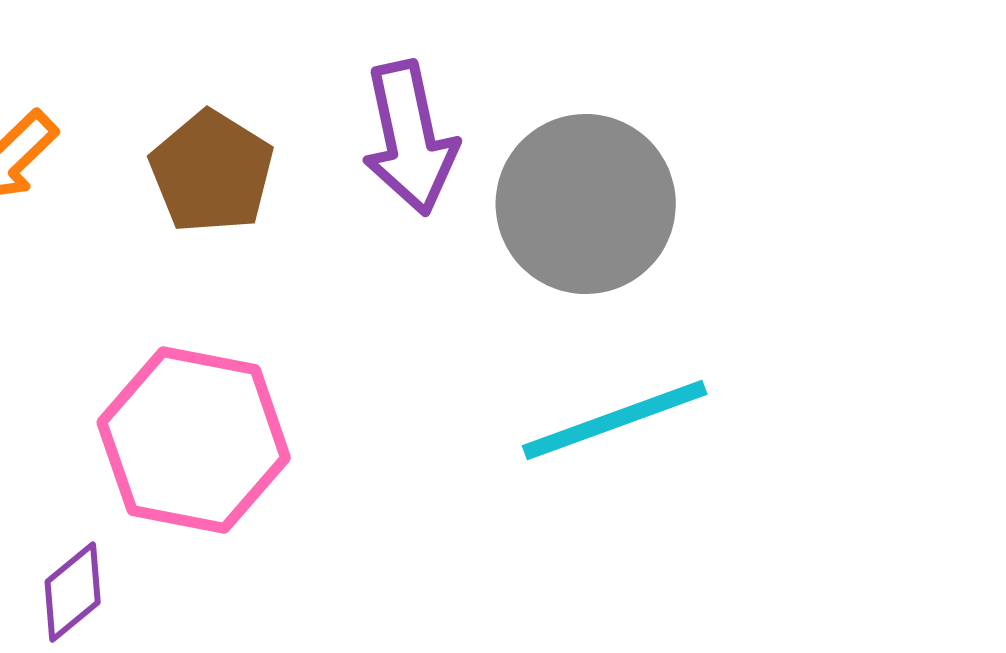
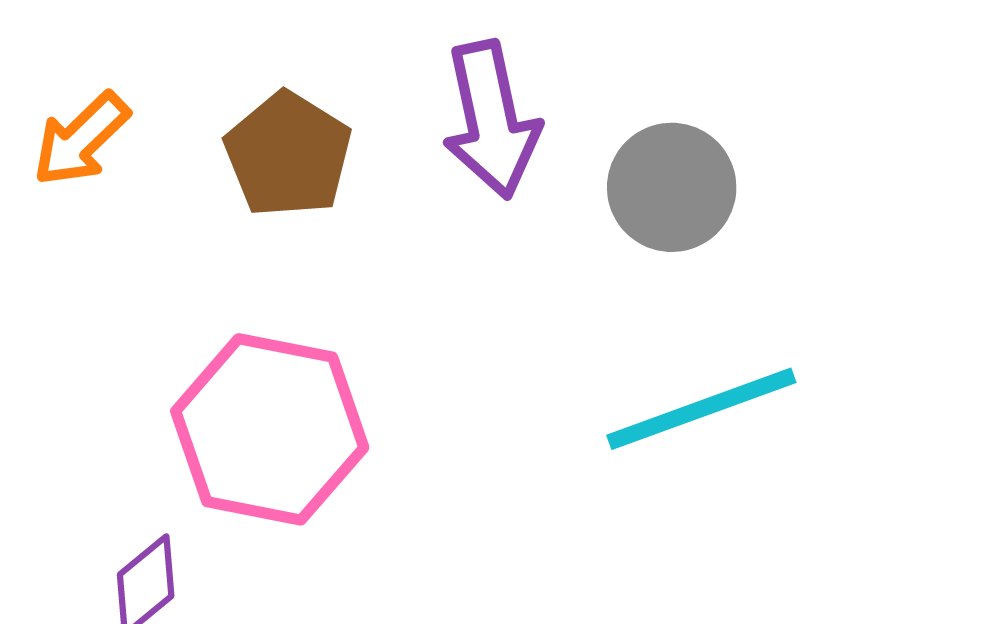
gray circle: (586, 204) -> (672, 187), size x0.7

